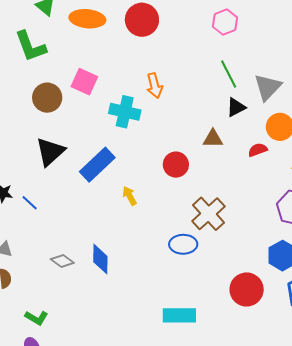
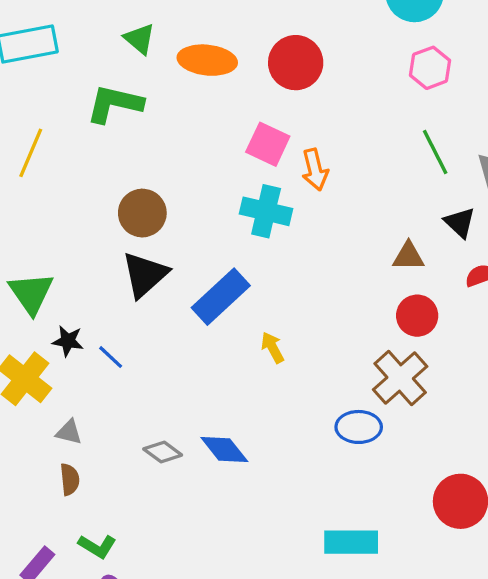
green L-shape: (30, 46) -> (115, 104), turned 123
pink square: (84, 82) -> (268, 144), moved
brown circle: (47, 98) -> (142, 213), moved
black triangle: (236, 107) -> (460, 222), moved, turned -50
red circle: (176, 165) -> (417, 316), moved
blue diamond: (100, 259) -> (224, 450), turned -40
green L-shape: (36, 318) -> (97, 546), moved

